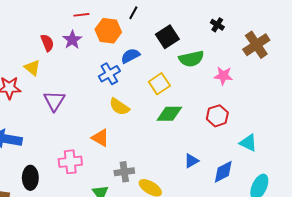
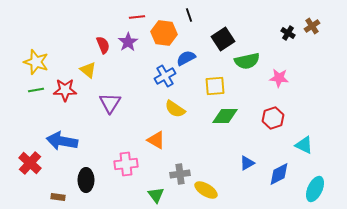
black line: (133, 13) -> (189, 15), turned -48
black cross: (217, 25) -> (288, 33), moved
brown cross: (256, 45) -> (312, 26), moved, size x0.6
yellow square: (159, 84) -> (215, 86), turned 30

